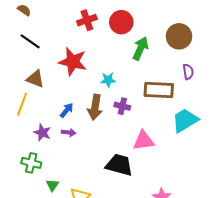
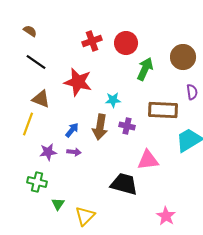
purple star: (42, 133) -> (48, 152), turned -30

